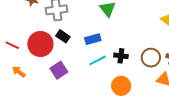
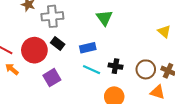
cyan line: (98, 60) -> (92, 70), turned 48
orange arrow: (19, 72) -> (12, 69), moved

